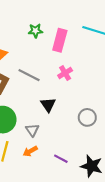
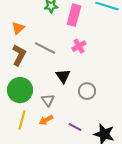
gray circle: (87, 117) -> (87, 91), moved

